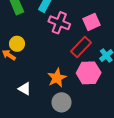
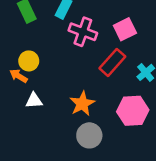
pink hexagon: (89, 73) -> (133, 111), moved
white triangle: (25, 89) -> (34, 100), moved, turned -32

